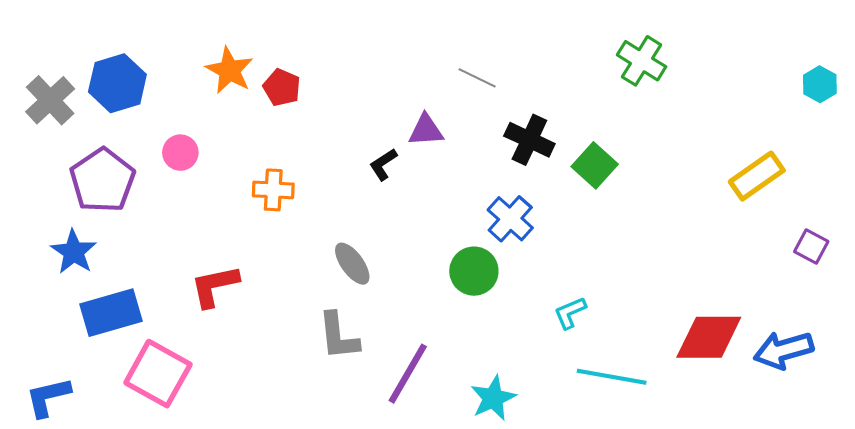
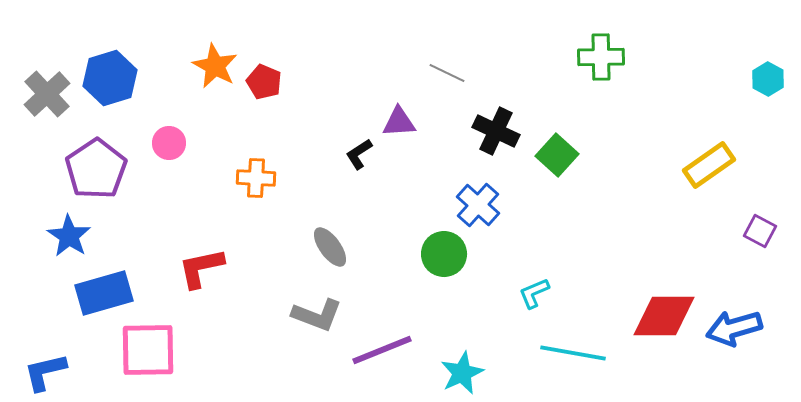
green cross: (642, 61) -> (601, 57), turned -33
gray L-shape: (338, 336) -> (317, 315), turned -63
pink square: (158, 374) -> (148, 350), turned -30
purple line: (408, 374) -> (382, 350), turned 38

